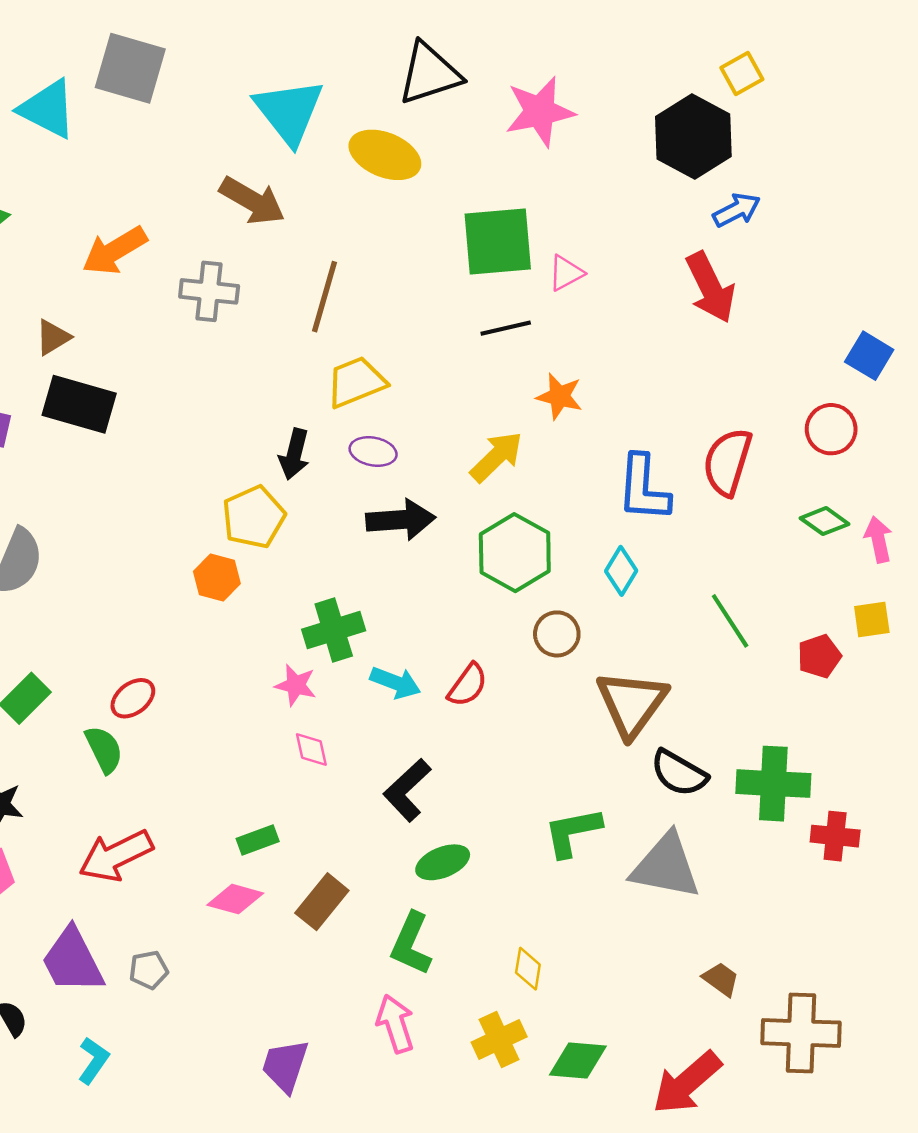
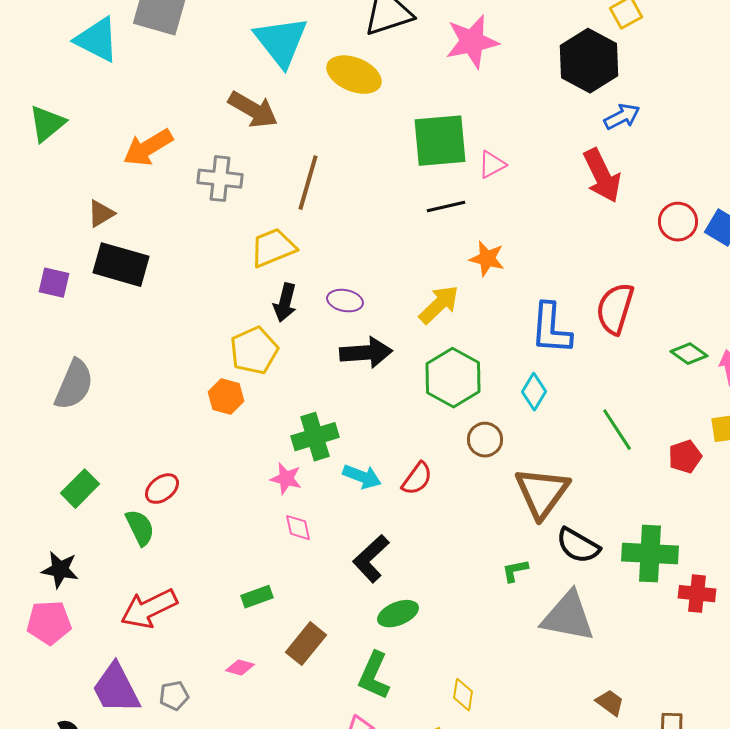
yellow trapezoid: (356, 382) -> (273, 248), moved
red circle: (831, 429) -> (678, 222), moved
green L-shape: (573, 832) -> (515, 571), moved, size x0.6
pink diamond: (235, 899) -> (240, 668), moved, size x0.7

